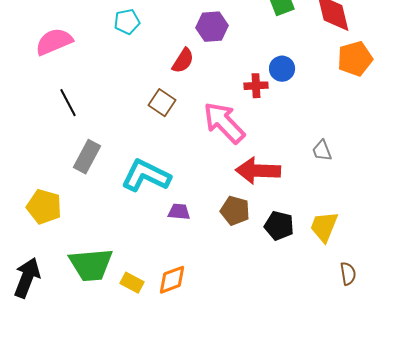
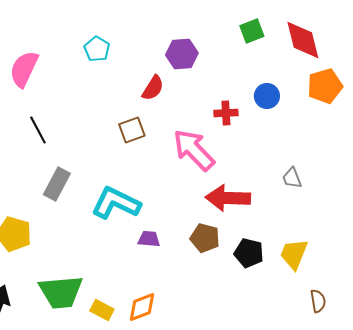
cyan pentagon: (127, 22) -> (97, 49), turned -30
pink semicircle: (54, 42) -> (24, 69), turned -42
blue circle: (282, 69) -> (267, 96), moved
brown square: (162, 103) -> (132, 130), turned 36

